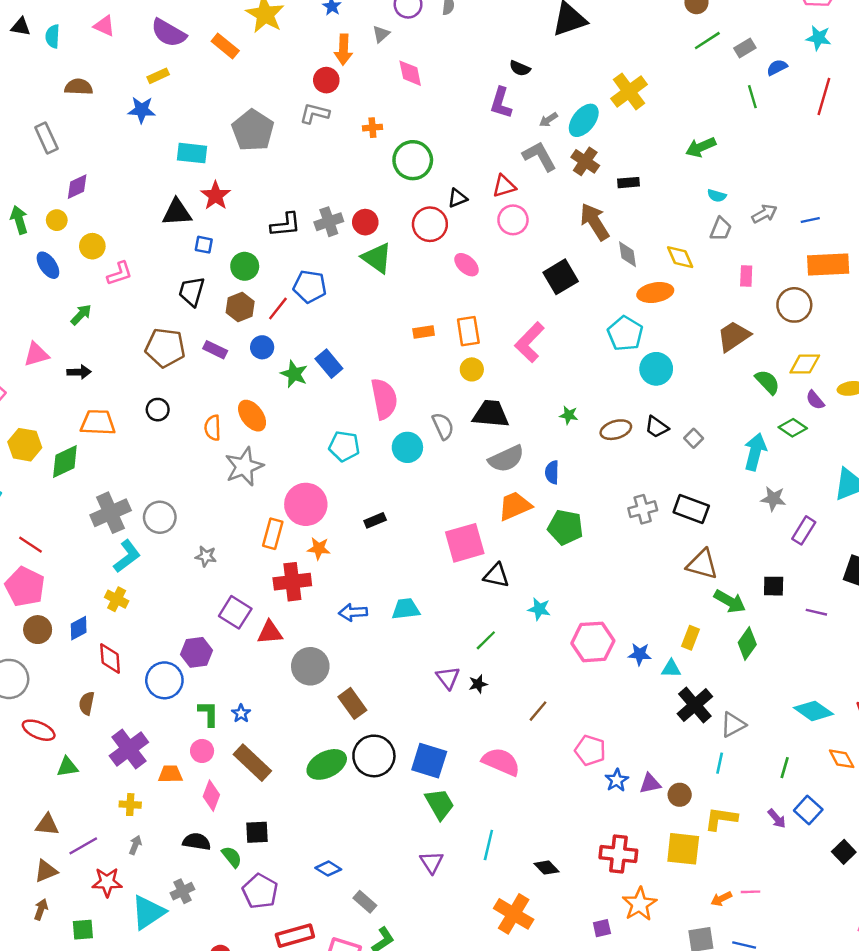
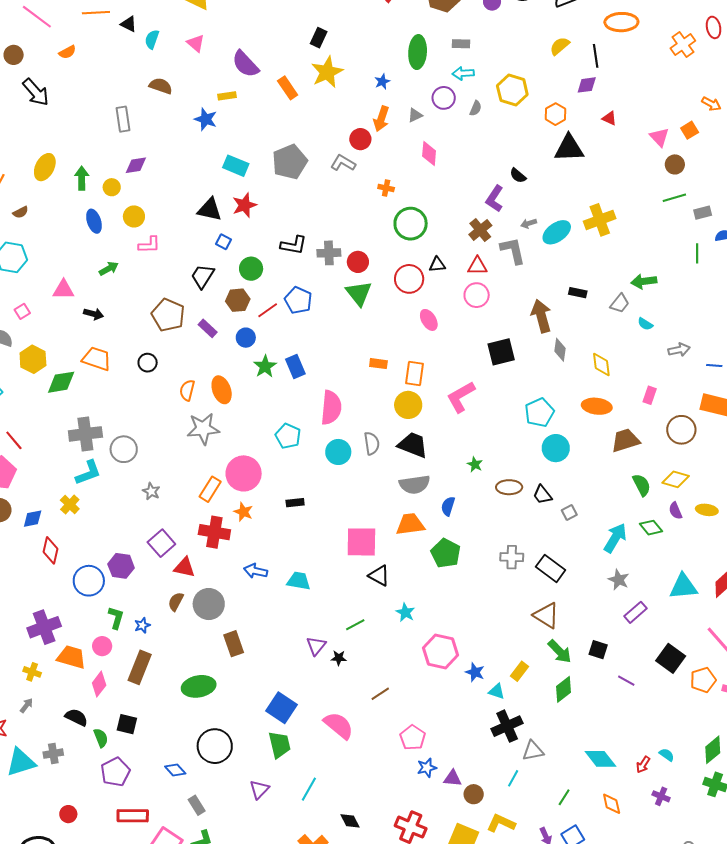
brown cross: (585, 161) -> (480, 230), moved
gray trapezoid: (721, 229) -> (620, 303), moved
orange ellipse: (655, 293) -> (597, 406), moved
yellow circle: (472, 369) -> (408, 405), size x1.4
brown semicircle: (87, 703) -> (176, 602), moved
black circle: (374, 756) -> (215, 746), moved
brown rectangle: (252, 763) -> (140, 667), turned 52
orange trapezoid: (170, 774) -> (71, 657), size x1.4

